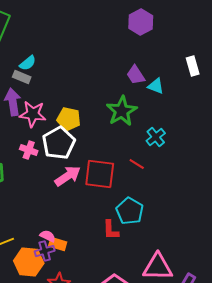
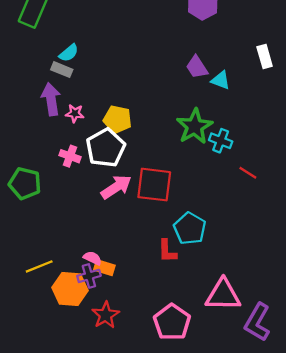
green star: (122, 111) -> (195, 126), moved
pink star: (33, 114) -> (75, 113), size x0.6
cyan cross: (156, 137) -> (221, 141), turned -30
red line: (137, 164) -> (248, 173), moved

